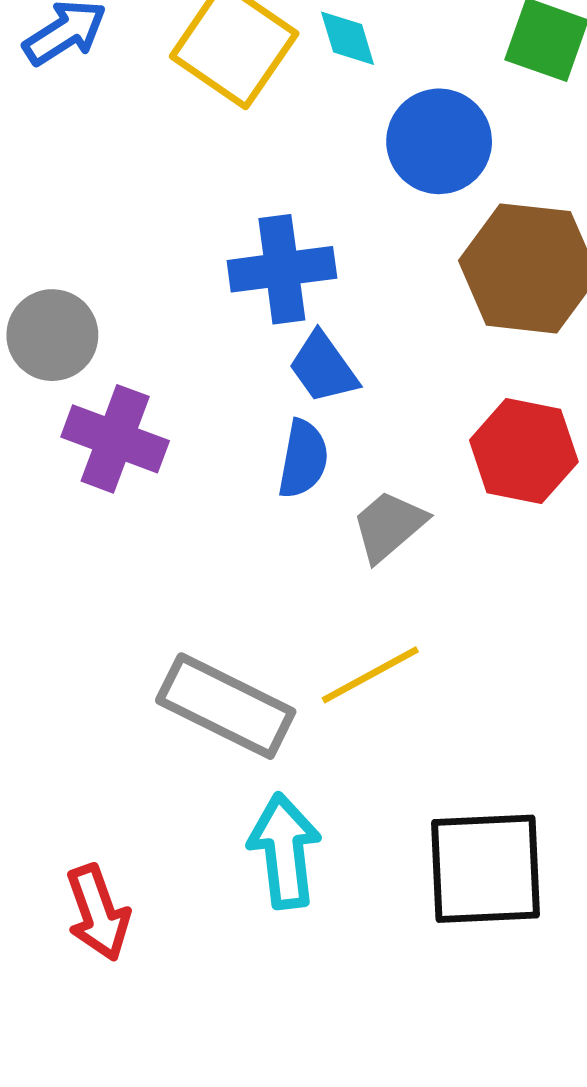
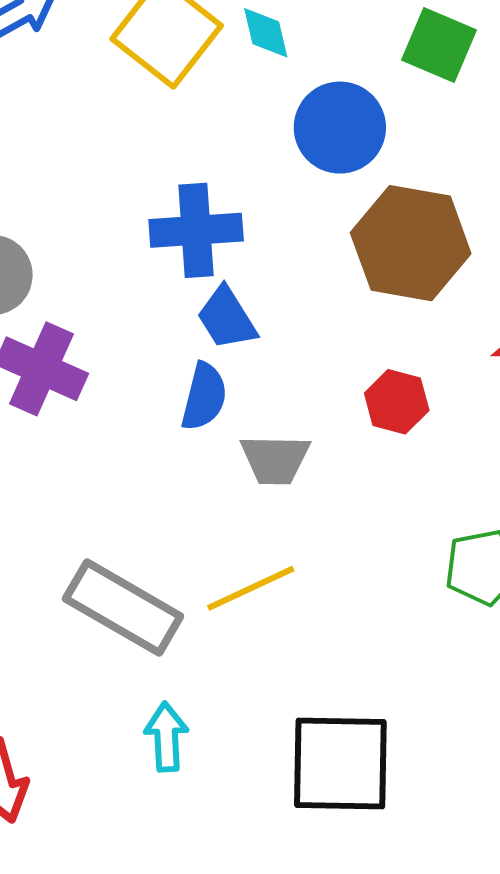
red hexagon: (524, 451) -> (397, 402), size x0.7
gray trapezoid: (389, 526) -> (275, 459), turned -142
cyan arrow: (285, 851) -> (166, 737), size x0.7

